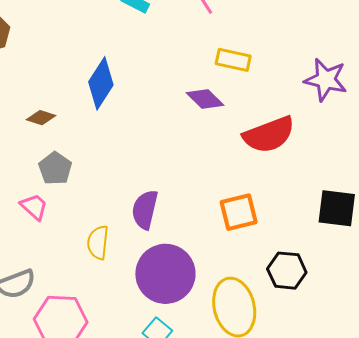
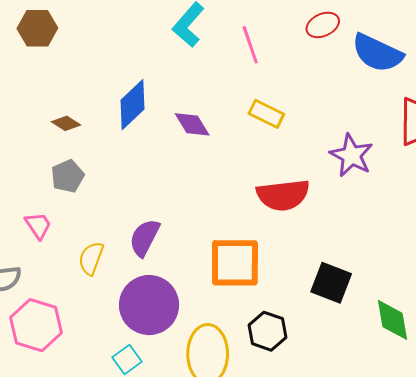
purple diamond: (205, 99) -> (192, 124), moved
pink trapezoid: (34, 207) -> (38, 225), moved
orange square: (239, 212) -> (235, 263), size x1.4

